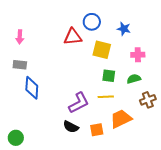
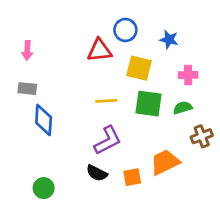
green square: (109, 76) -> (149, 104), size x1.5
yellow line: (106, 97) -> (106, 101), moved
green circle: (16, 138) -> (44, 188), moved

